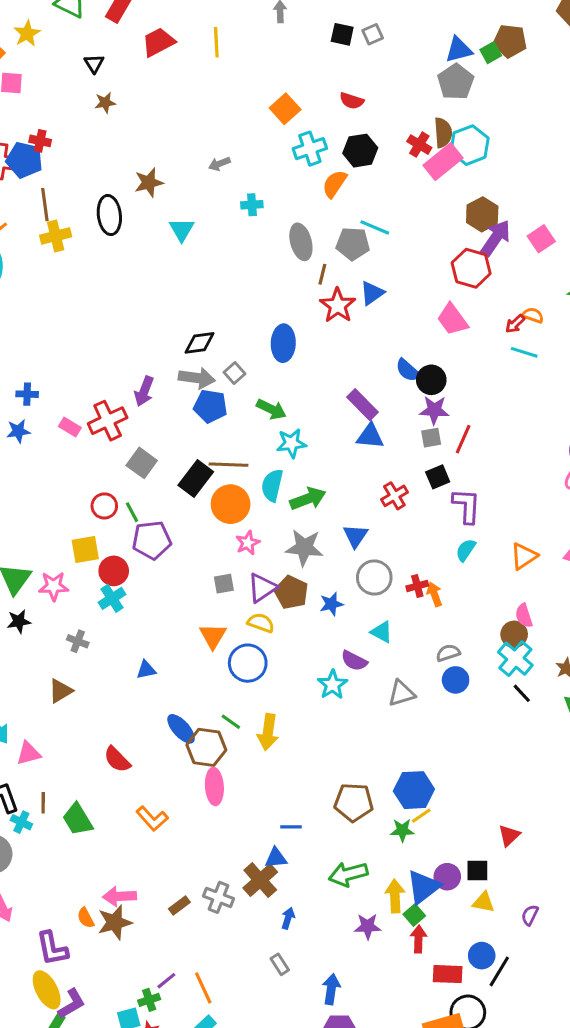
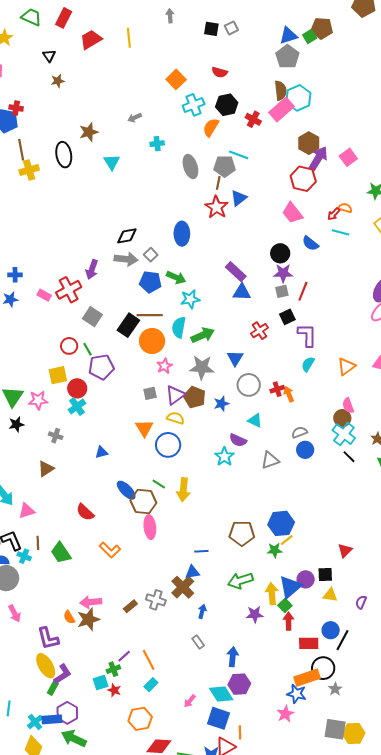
red cross: (419, 145) -> (253, 119), moved
brown line: (322, 274) -> (218, 183), moved
blue semicircle: (408, 370) -> (310, 243), moved
blue pentagon: (210, 406) -> (150, 282), moved

